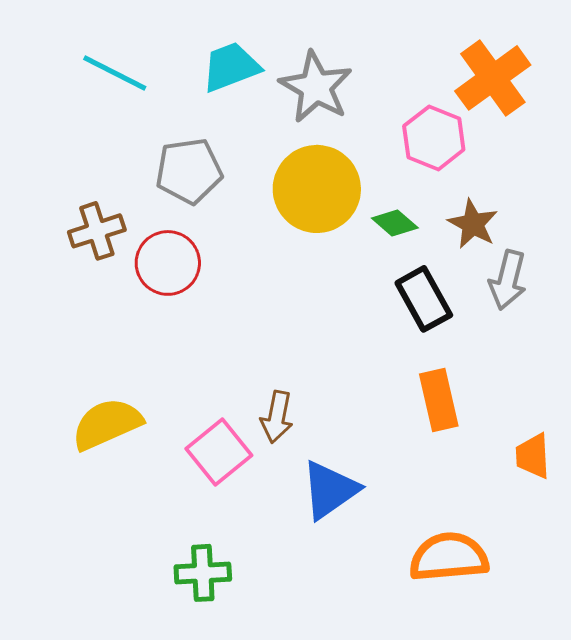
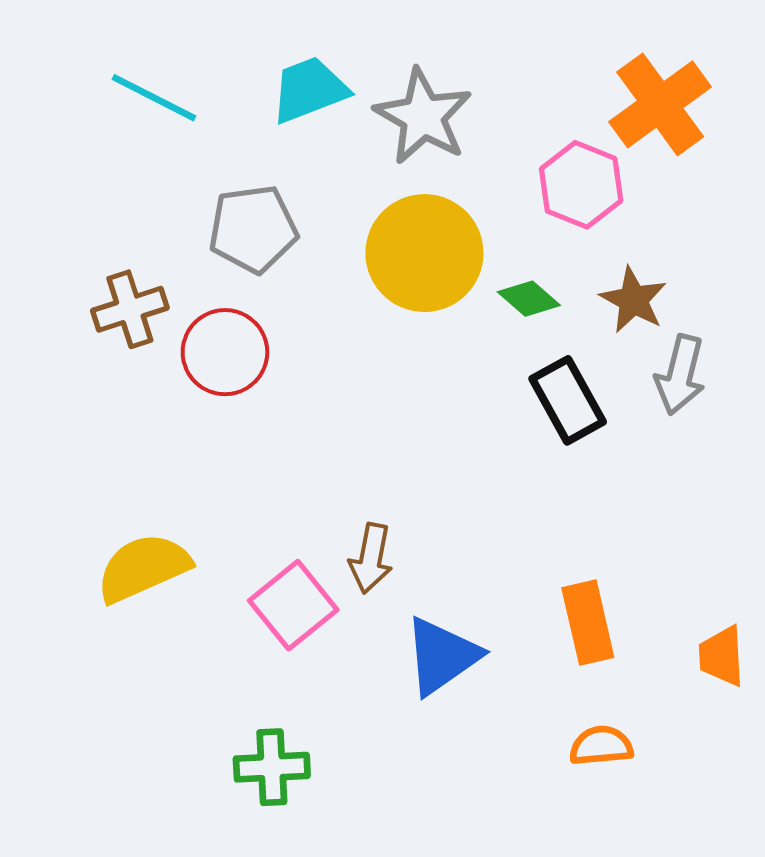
orange rectangle: (439, 400) -> (588, 623), moved
orange trapezoid: (533, 456) -> (722, 656), moved
orange semicircle: (449, 557) -> (601, 746), size x0.6

